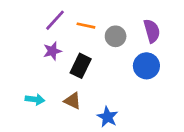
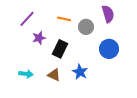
purple line: (55, 20) -> (27, 19), moved
purple semicircle: (152, 31) -> (108, 14), moved
blue star: (107, 117) -> (80, 72), moved

